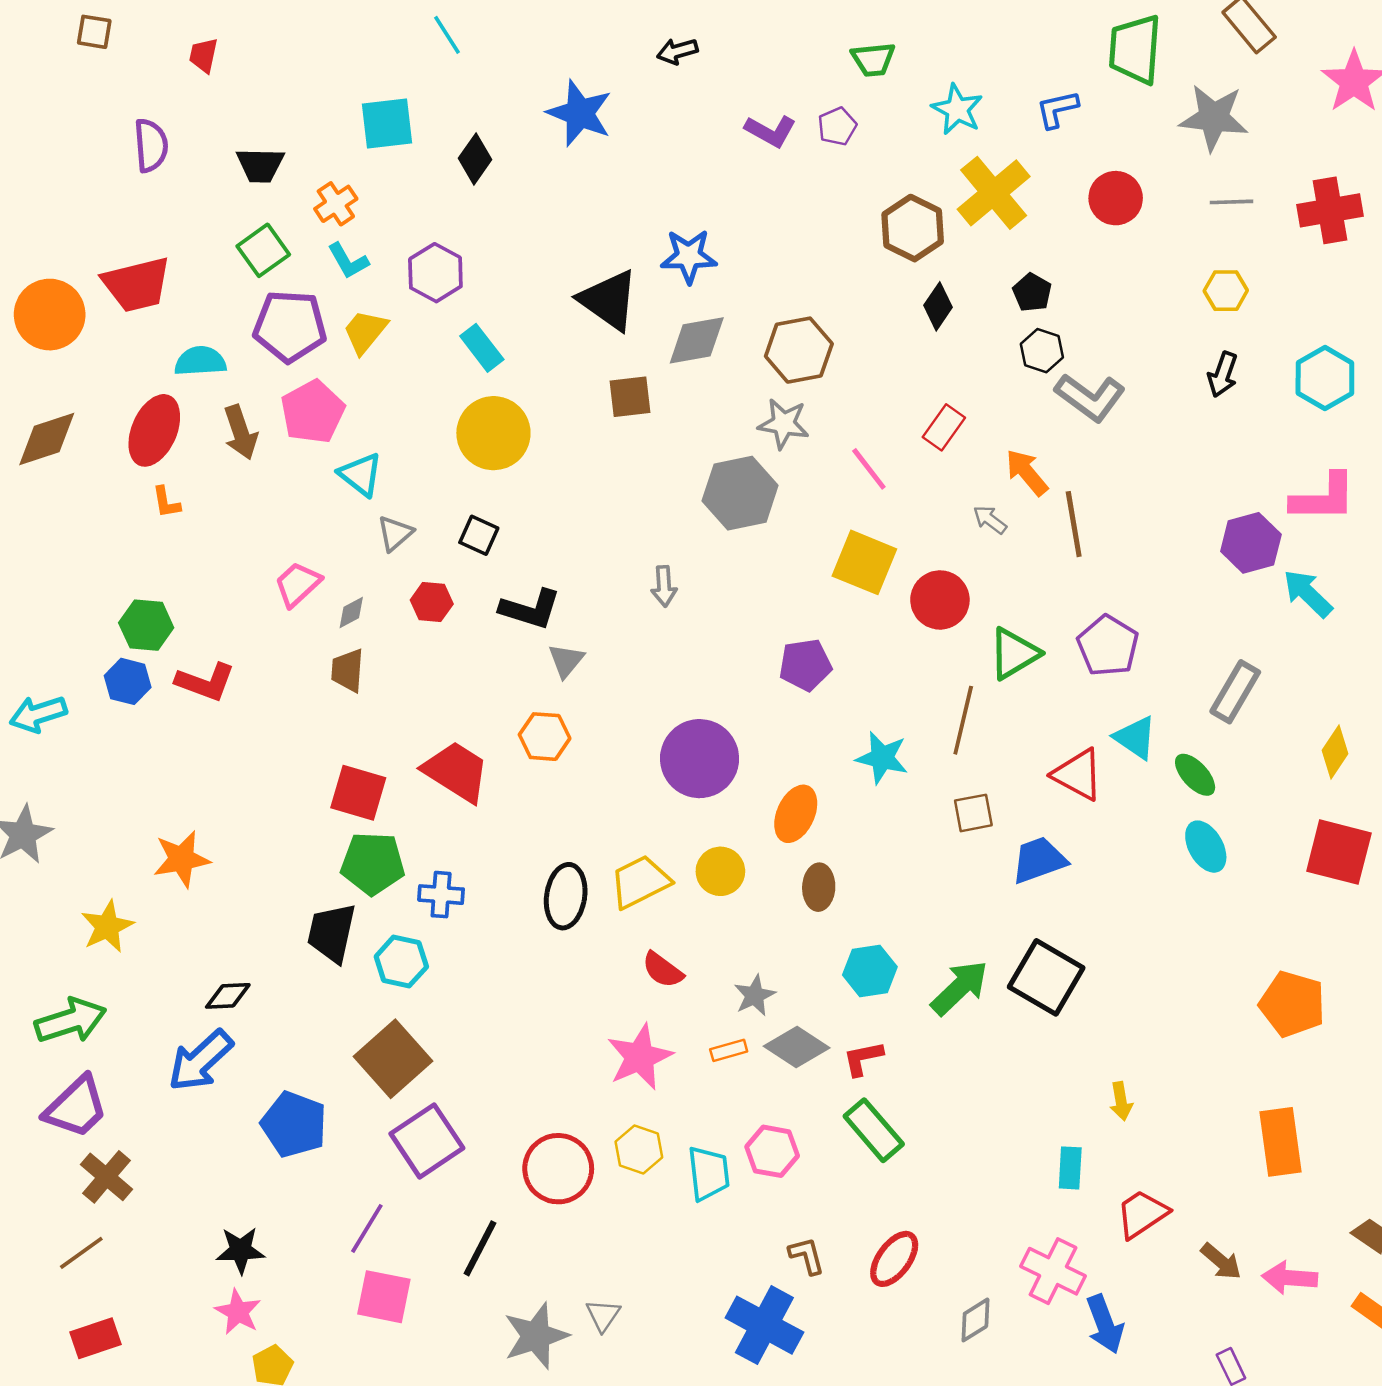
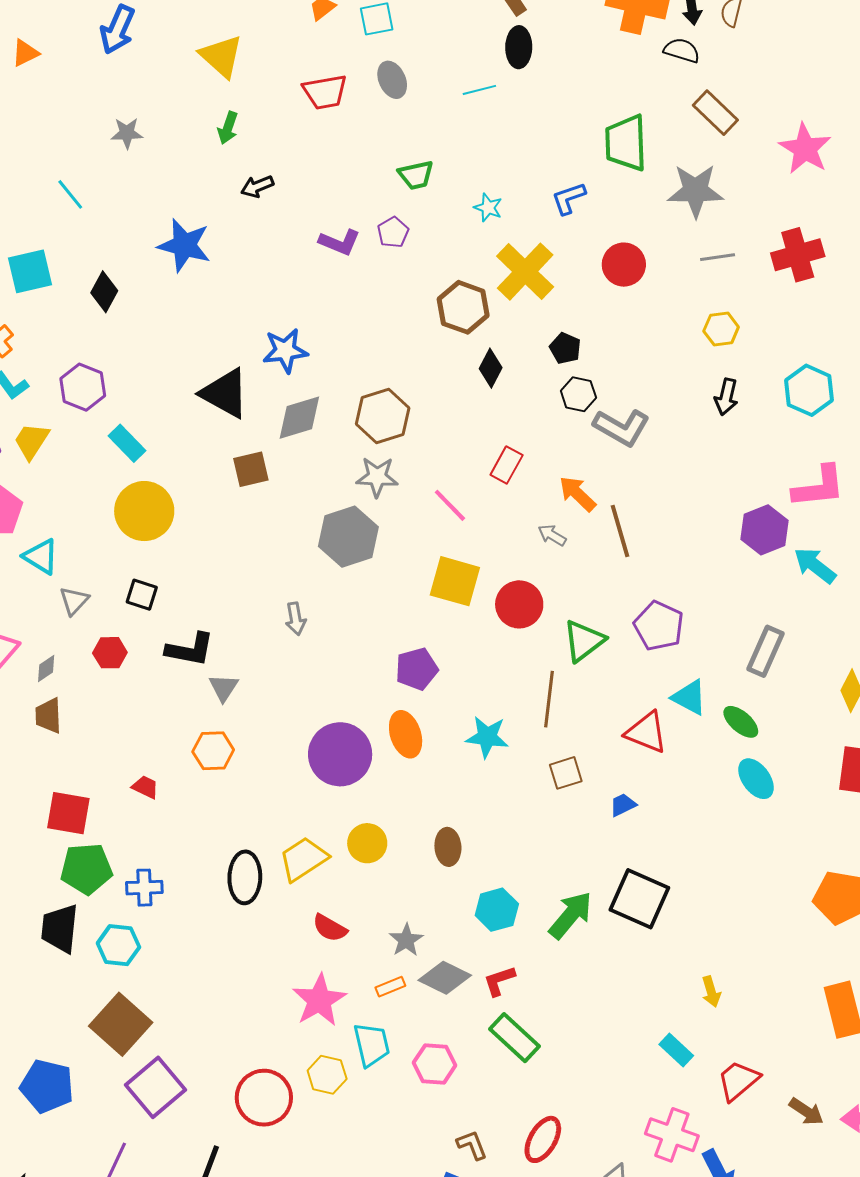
cyan star: (957, 109) -> (488, 208), size x0.7
red trapezoid: (456, 772) -> (145, 787), size x0.5
orange ellipse: (796, 814) -> (406, 734), moved, turned -36
blue trapezoid: (1039, 860) -> (623, 805), size x0.6
cyan rectangle: (1070, 1168) -> (676, 1050), turned -44
cyan trapezoid: (709, 1173) -> (372, 1045), moved

